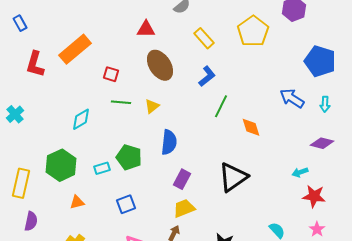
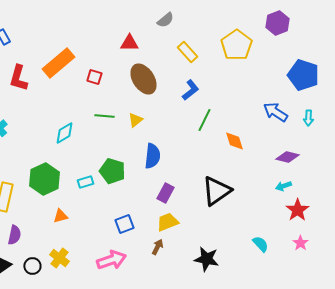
red square: (111, 74) -> (94, 77), moved
purple diamond: (322, 143) -> (287, 157), moved
red star: (314, 196) -> (297, 210), turned 30
blue square: (126, 204) -> (124, 224), moved

